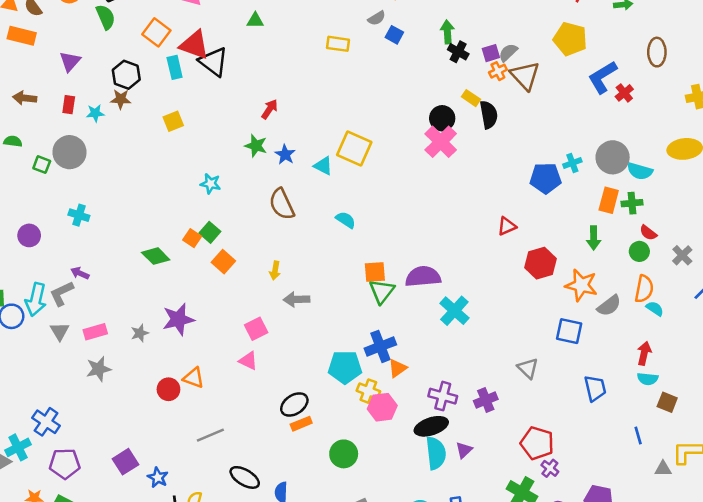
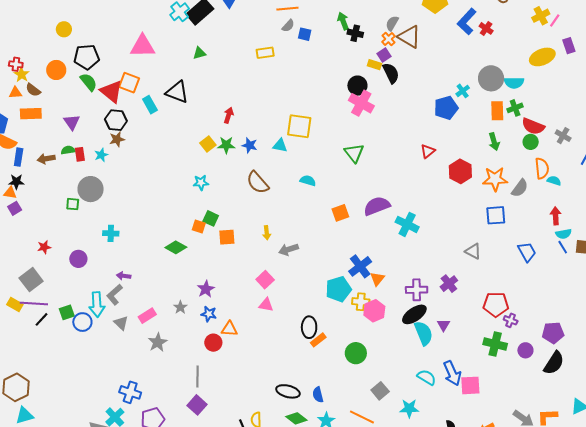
red triangle: (194, 45) -> (111, 92), moved, turned 35
purple square: (491, 53) -> (384, 55), moved
yellow square: (173, 121) -> (208, 144), moved
green semicircle: (13, 141) -> (68, 150), moved
red semicircle: (648, 233) -> (533, 126), size x1.6
orange square: (223, 262) -> (227, 237), turned -30
green triangle: (382, 291) -> (354, 153), moved
purple star: (178, 319) -> (206, 289), size x0.7
black ellipse: (294, 404) -> (309, 327), turned -40
gray line: (210, 435) -> (197, 377), moved, turned -50
blue line: (638, 436) -> (563, 247), moved
blue star: (158, 477) -> (209, 314), moved

